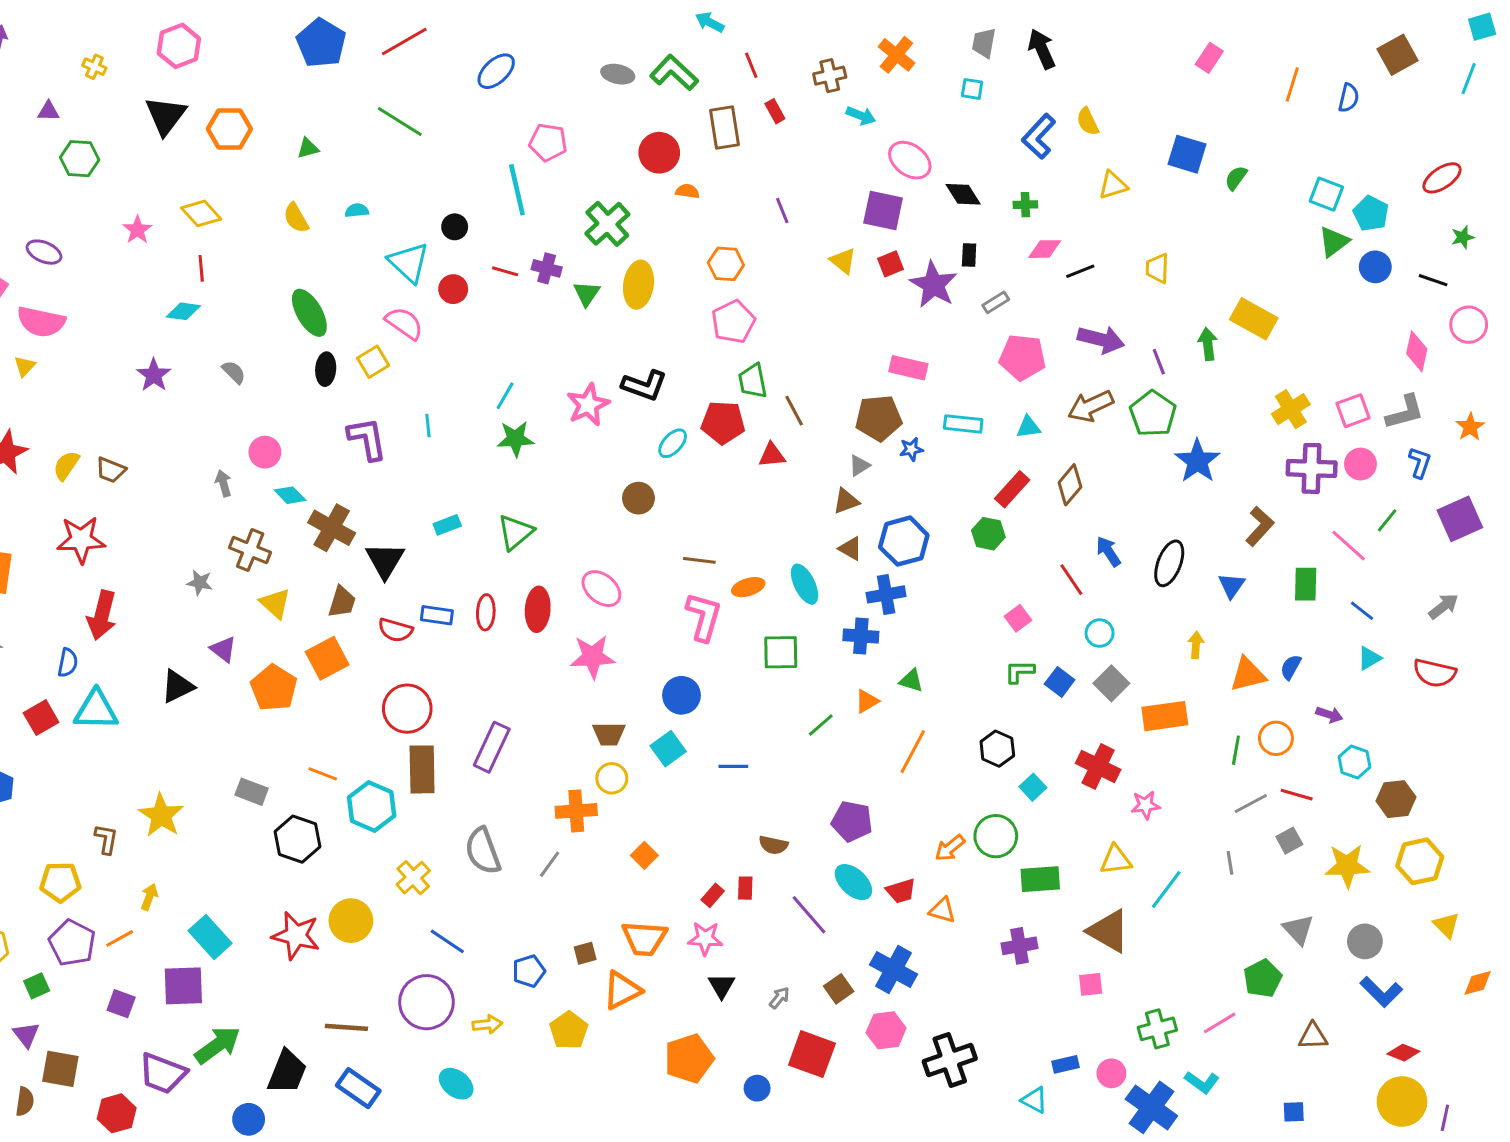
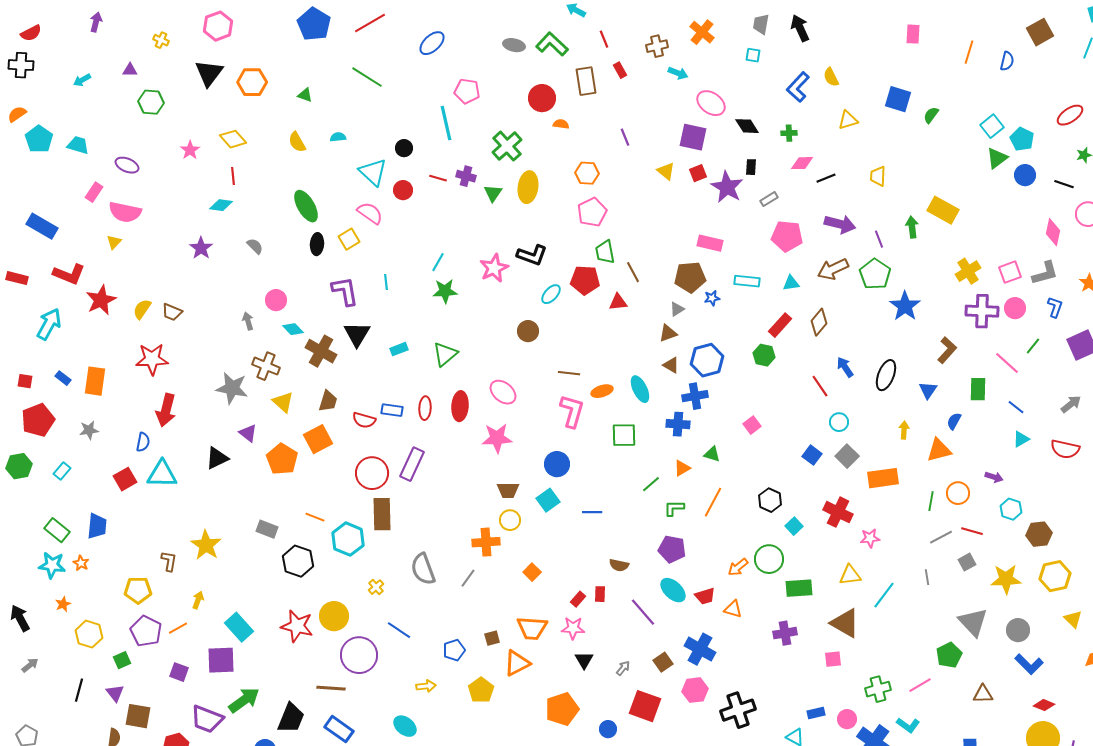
pink rectangle: (1209, 58) -> (913, 34), turned -30
green triangle: (308, 148) -> (305, 95), turned 35
cyan square: (1326, 194) -> (992, 126), turned 30
black triangle: (385, 560) -> (357, 334), moved
gray star: (200, 583) -> (232, 388), size x1.8
pink square: (1018, 618) -> (752, 425), moved
blue semicircle: (1291, 667) -> (954, 421), moved
green L-shape: (1019, 672) -> (674, 508), moved
purple rectangle: (492, 747) -> (412, 464), moved
yellow cross: (413, 878) -> (376, 587), size x0.7
gray triangle: (1298, 930) -> (973, 622), size x1.4
purple circle: (426, 1002) -> (359, 655), moved

